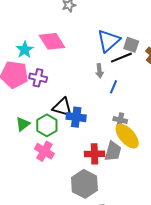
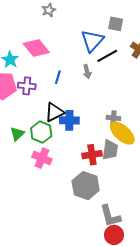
gray square: (131, 45) -> (116, 24), moved
blue line: (114, 87) -> (58, 77), moved
black triangle: (62, 107) -> (54, 112), turned -35

